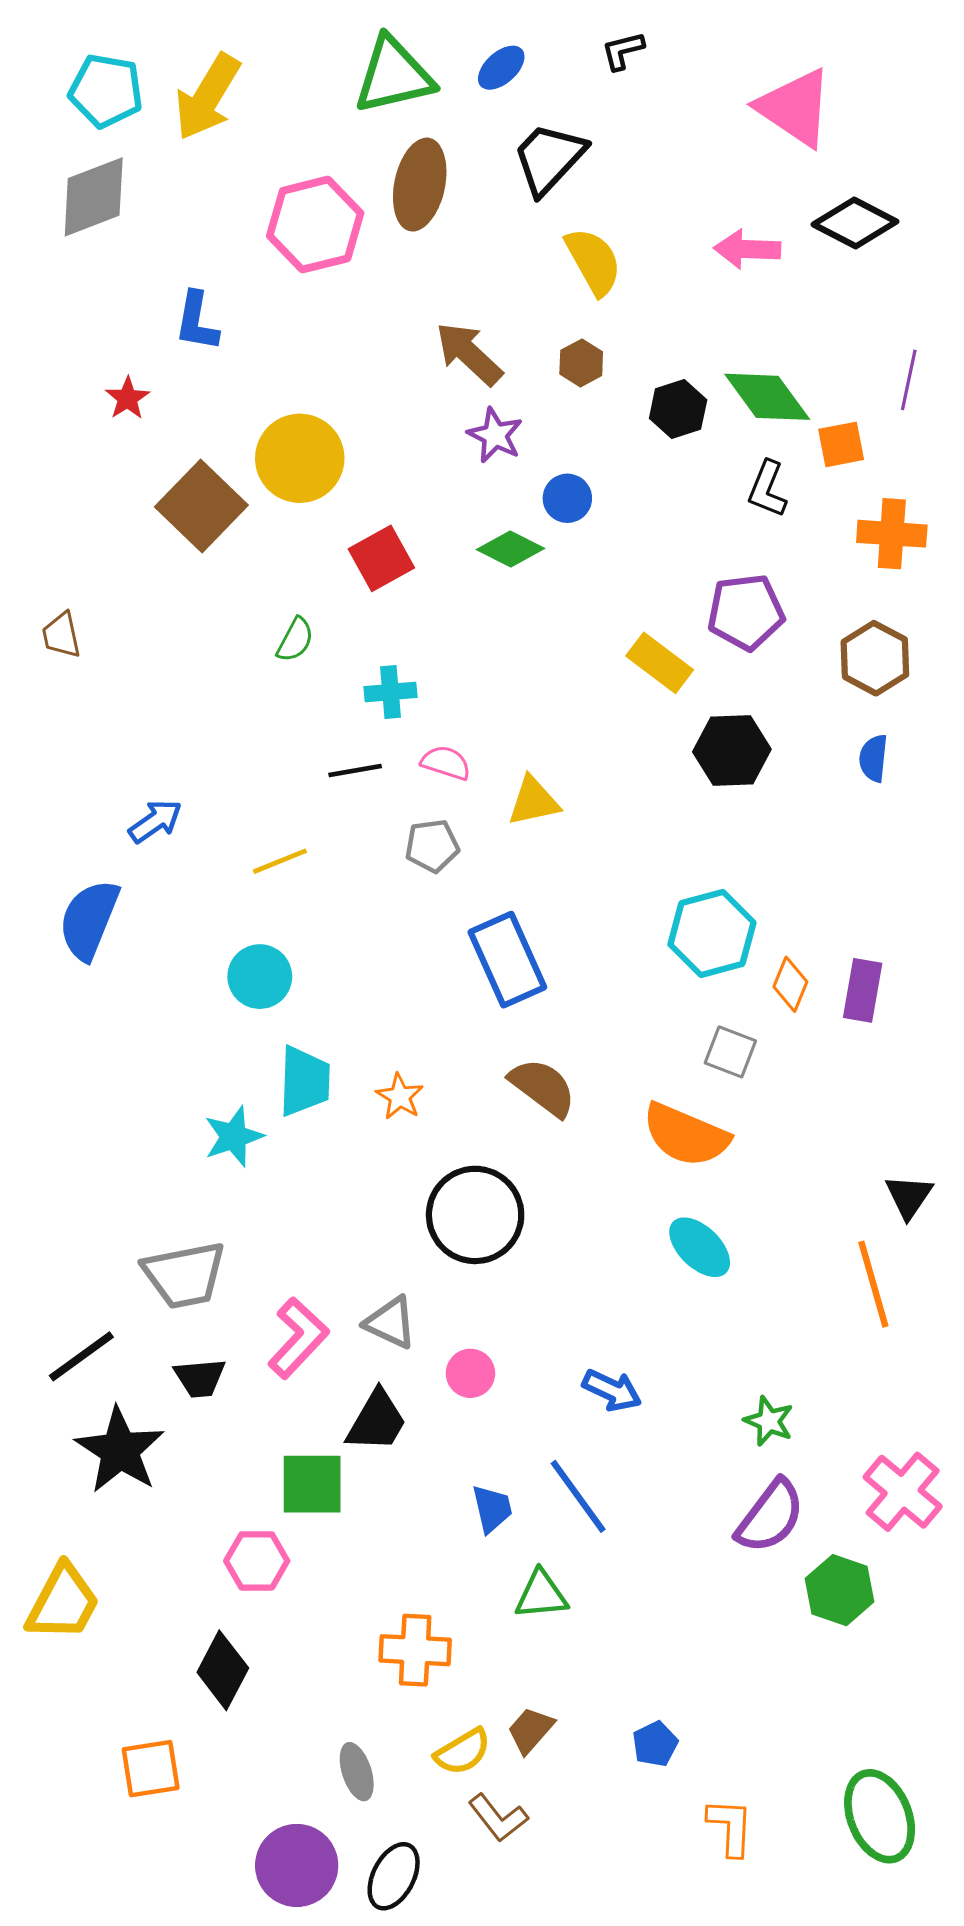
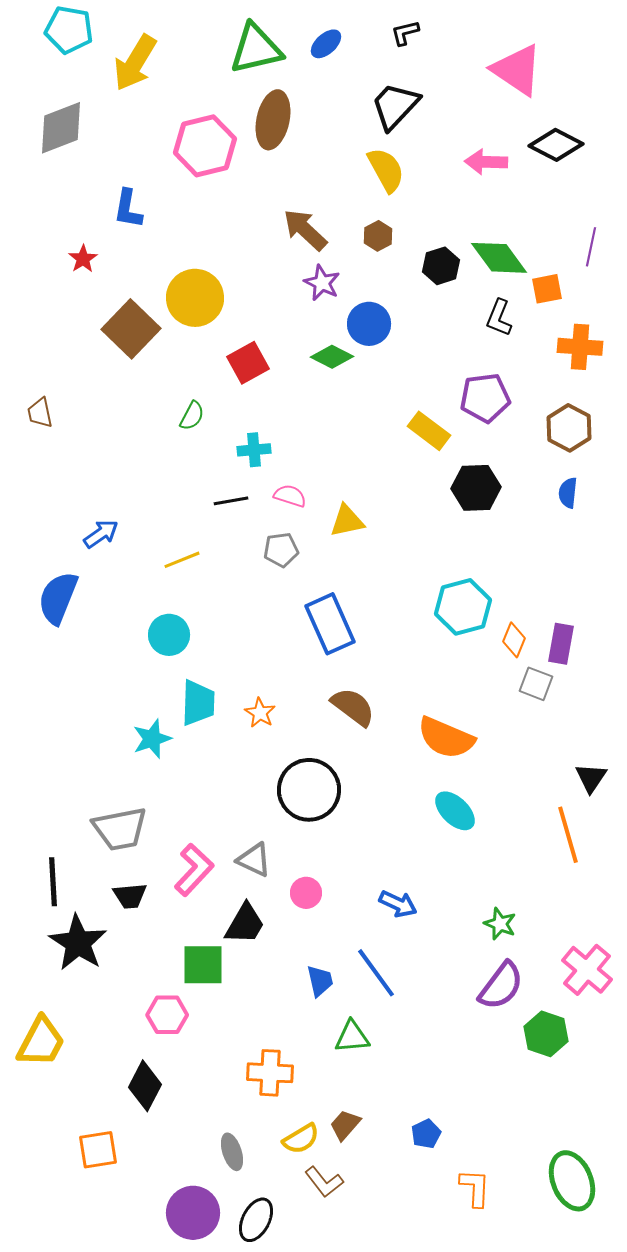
cyan pentagon: (106, 91) -> (69, 30), moved
black trapezoid: (549, 158) -> (395, 106), moved
blue circle: (567, 498) -> (369, 324), size x1.4
gray square: (730, 1052) -> (536, 684), moved
black line: (81, 1356) -> (53, 882), turned -57

